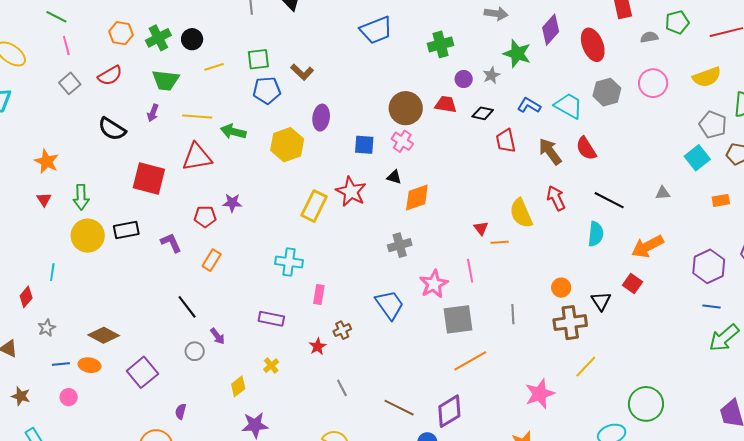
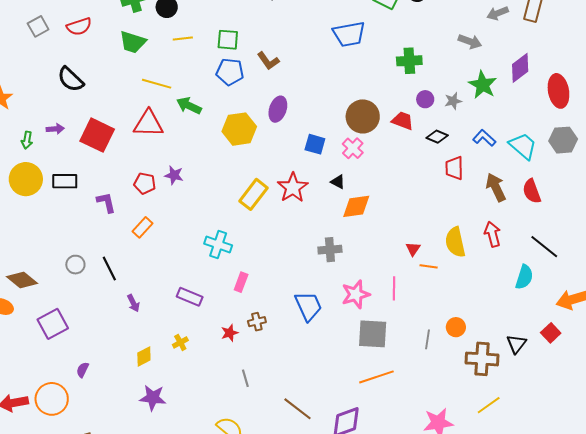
purple arrow: (153, 113) -> (55, 129), moved, turned -126
green arrow: (81, 197) -> (27, 140), size x0.7
orange circle: (561, 288) -> (456, 327), moved
gray circle: (195, 351) -> (75, 265), moved

